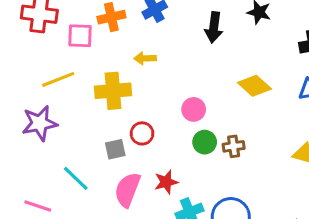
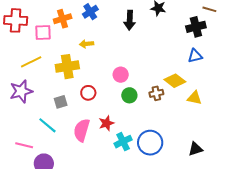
yellow diamond: (254, 86) -> (175, 81), moved
brown cross: (234, 146) -> (156, 93), moved
gray square: (115, 149) -> (61, 102), moved

